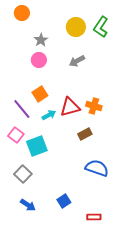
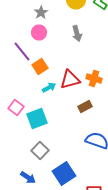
gray arrow: (77, 61) -> (77, 34), turned -77
purple line: (22, 109) -> (22, 52), moved
gray square: (23, 174) -> (40, 150), moved
blue square: (64, 201) -> (64, 174), size x1.6

